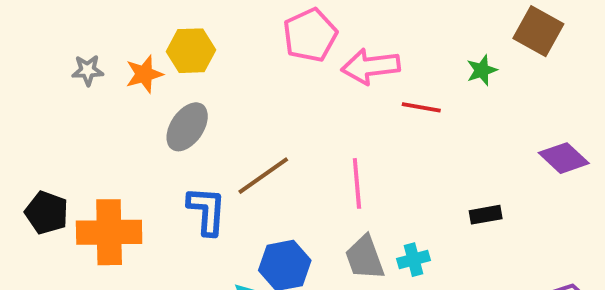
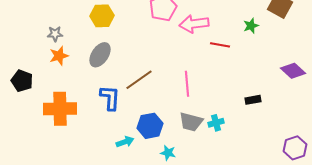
gray star: (88, 70) -> (55, 34), moved
orange star: (144, 74) -> (59, 56), moved
black pentagon: (47, 213) -> (22, 81), moved
gray trapezoid: (365, 258) -> (191, 122), turned -55

